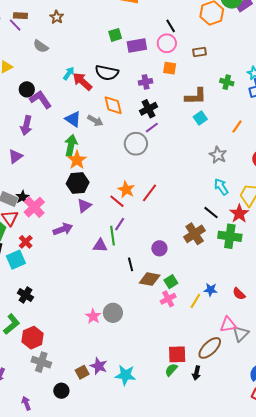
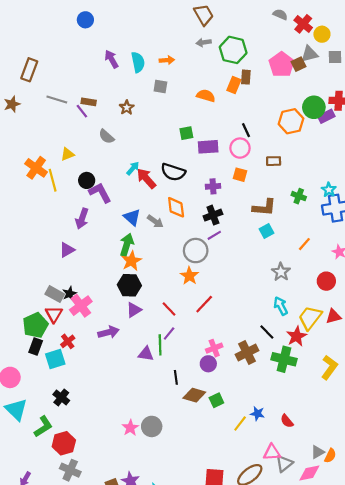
orange star: (126, 190) -> (189, 276), moved
pink cross: (168, 299) -> (214, 348), moved

